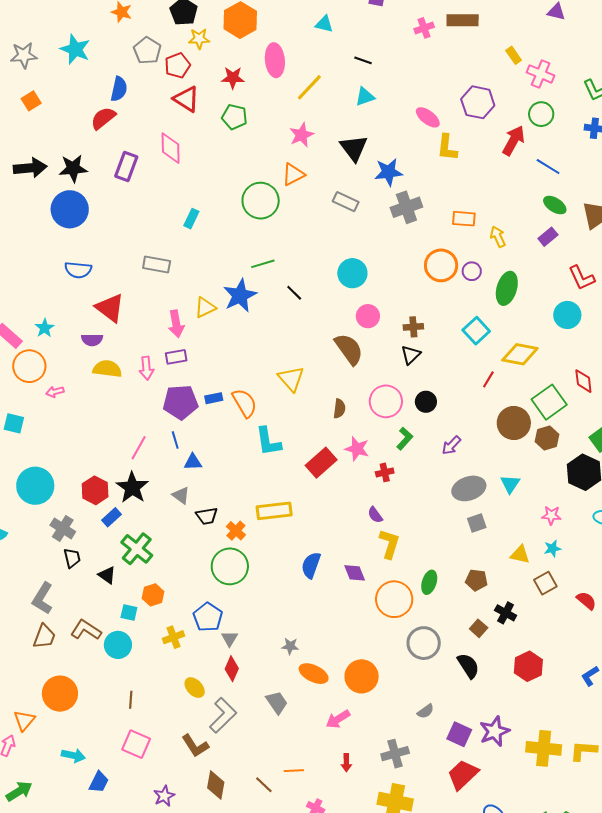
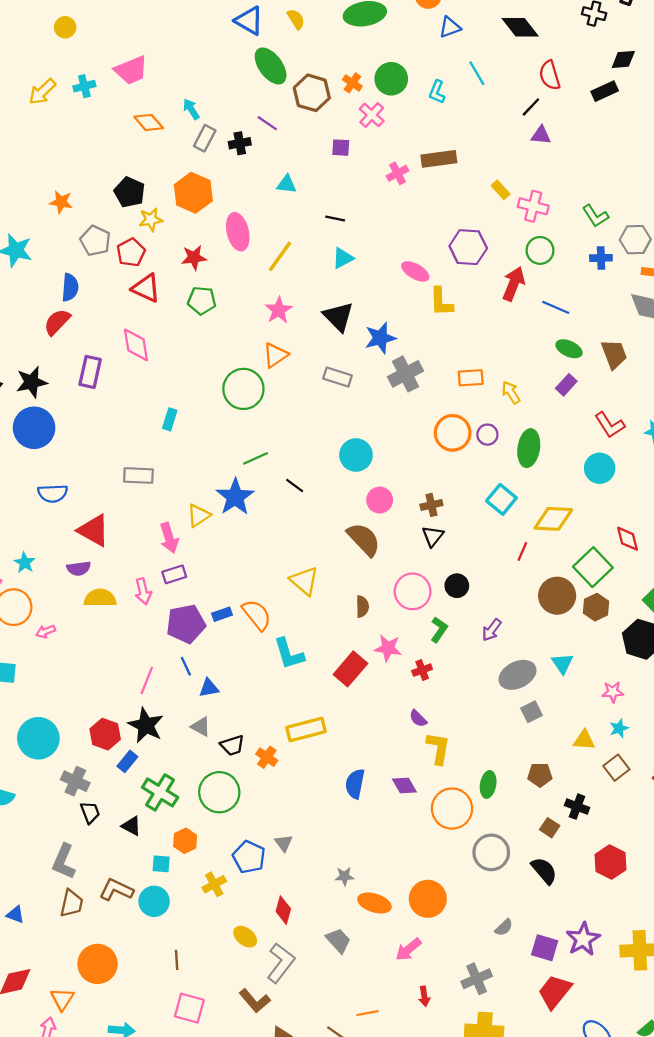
green circle: (230, 566) -> (219, 792), moved
gray triangle: (230, 639) -> (284, 843), moved

